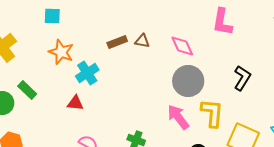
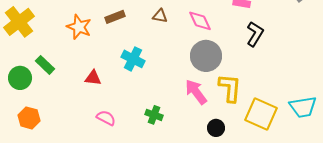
brown rectangle: (117, 42) -> (115, 17), moved
cyan cross: (87, 73) -> (133, 59), moved, turned -30
black L-shape: (242, 78) -> (255, 34), moved

